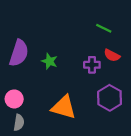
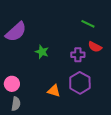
purple semicircle: (19, 53) -> (16, 32), moved, turned 30
purple hexagon: (110, 98) -> (80, 83), moved
orange triangle: (64, 107) -> (54, 91), size x0.6

